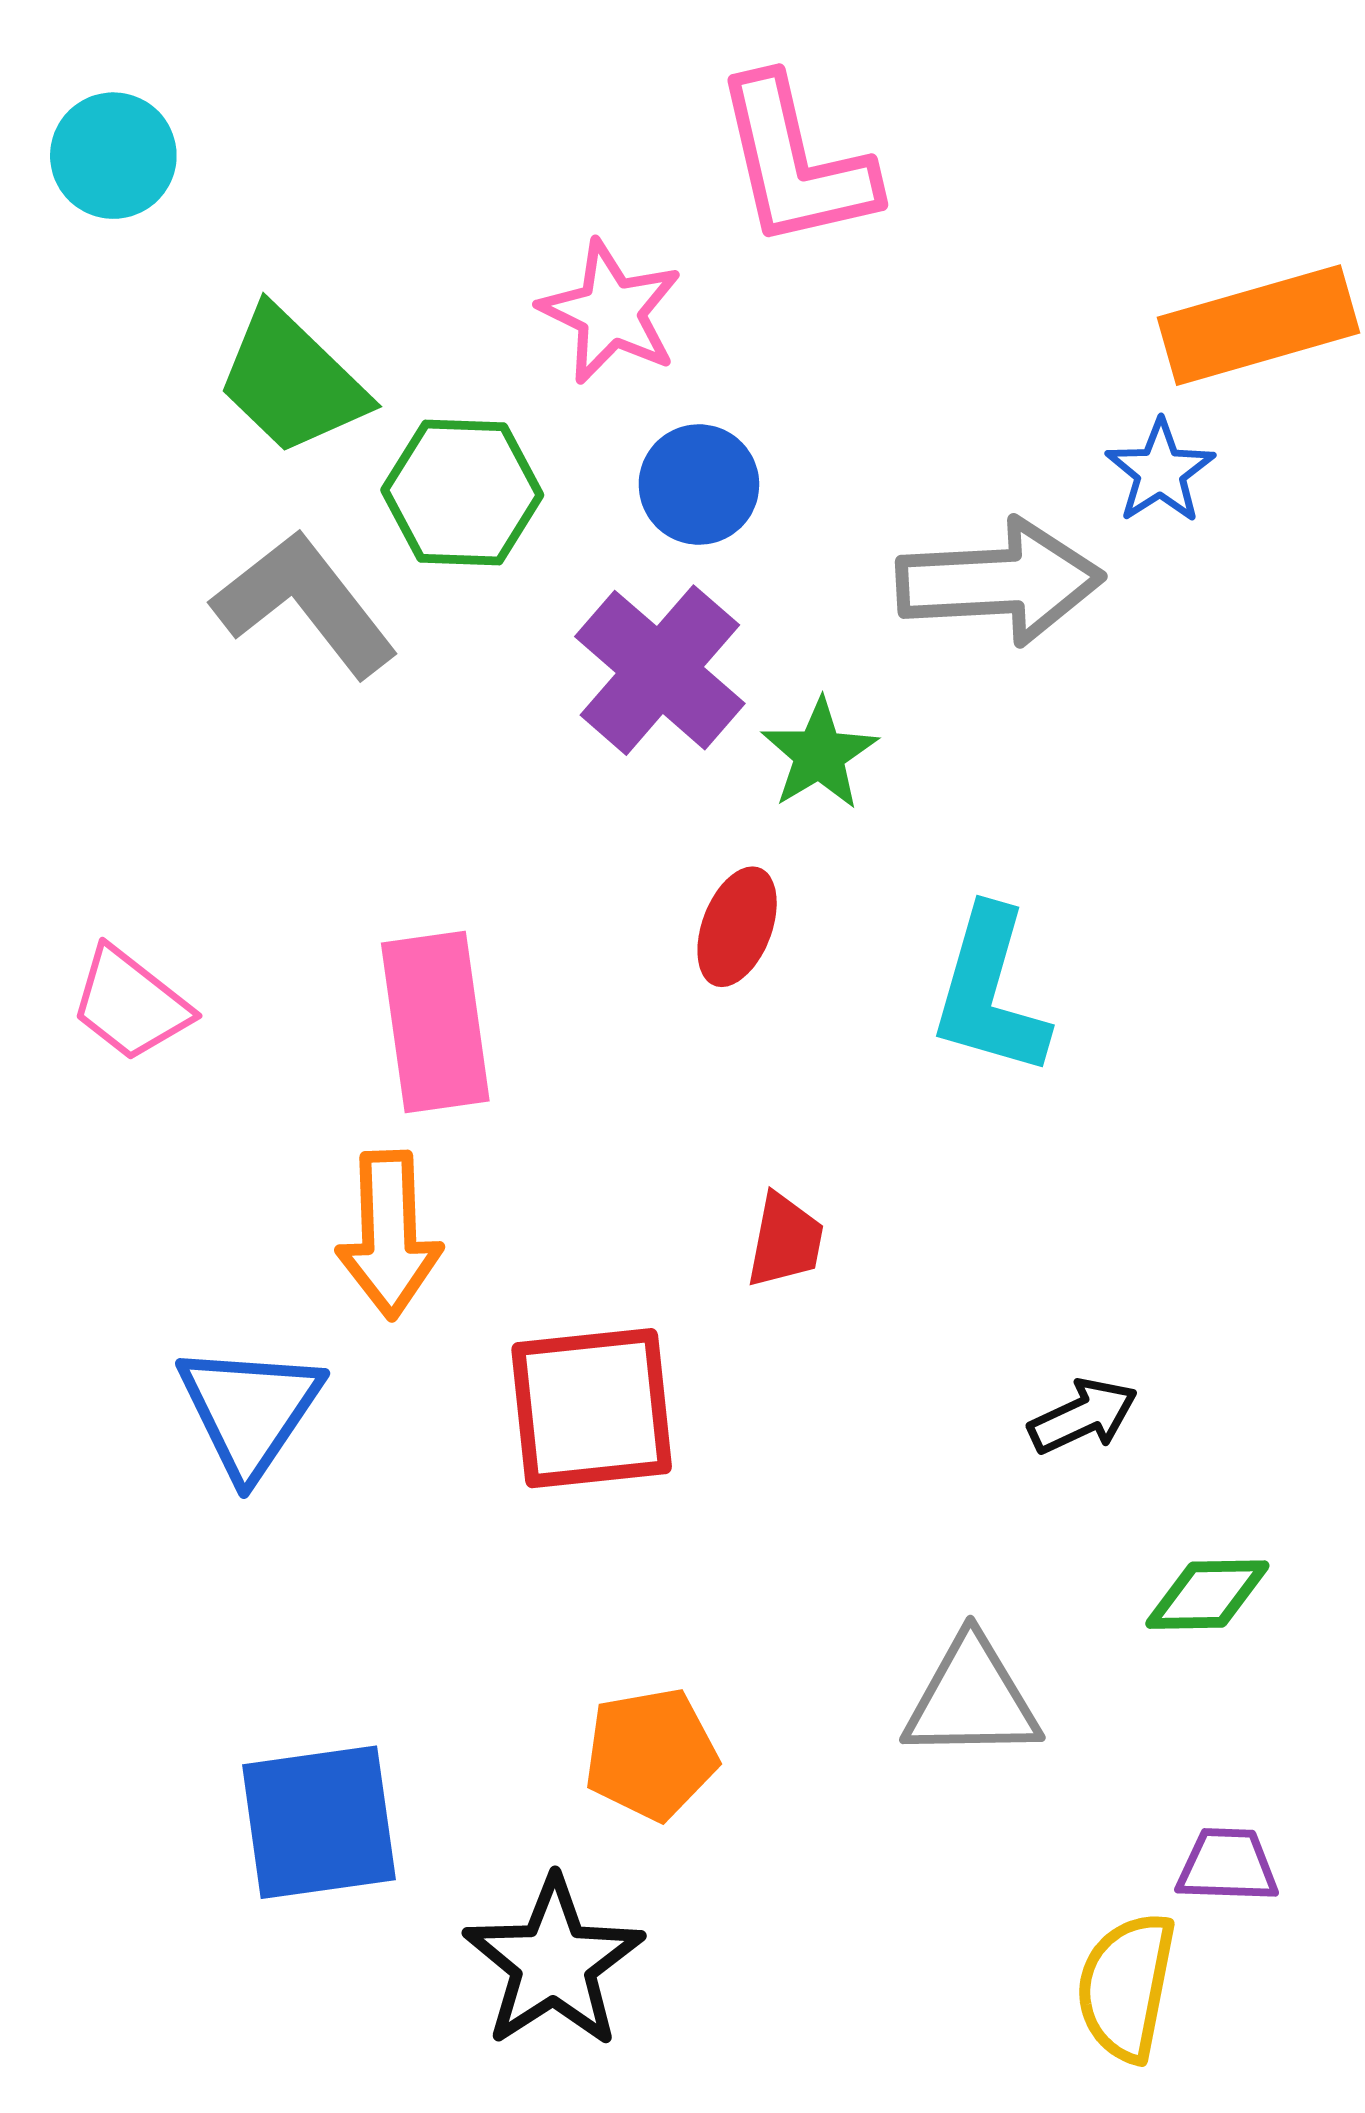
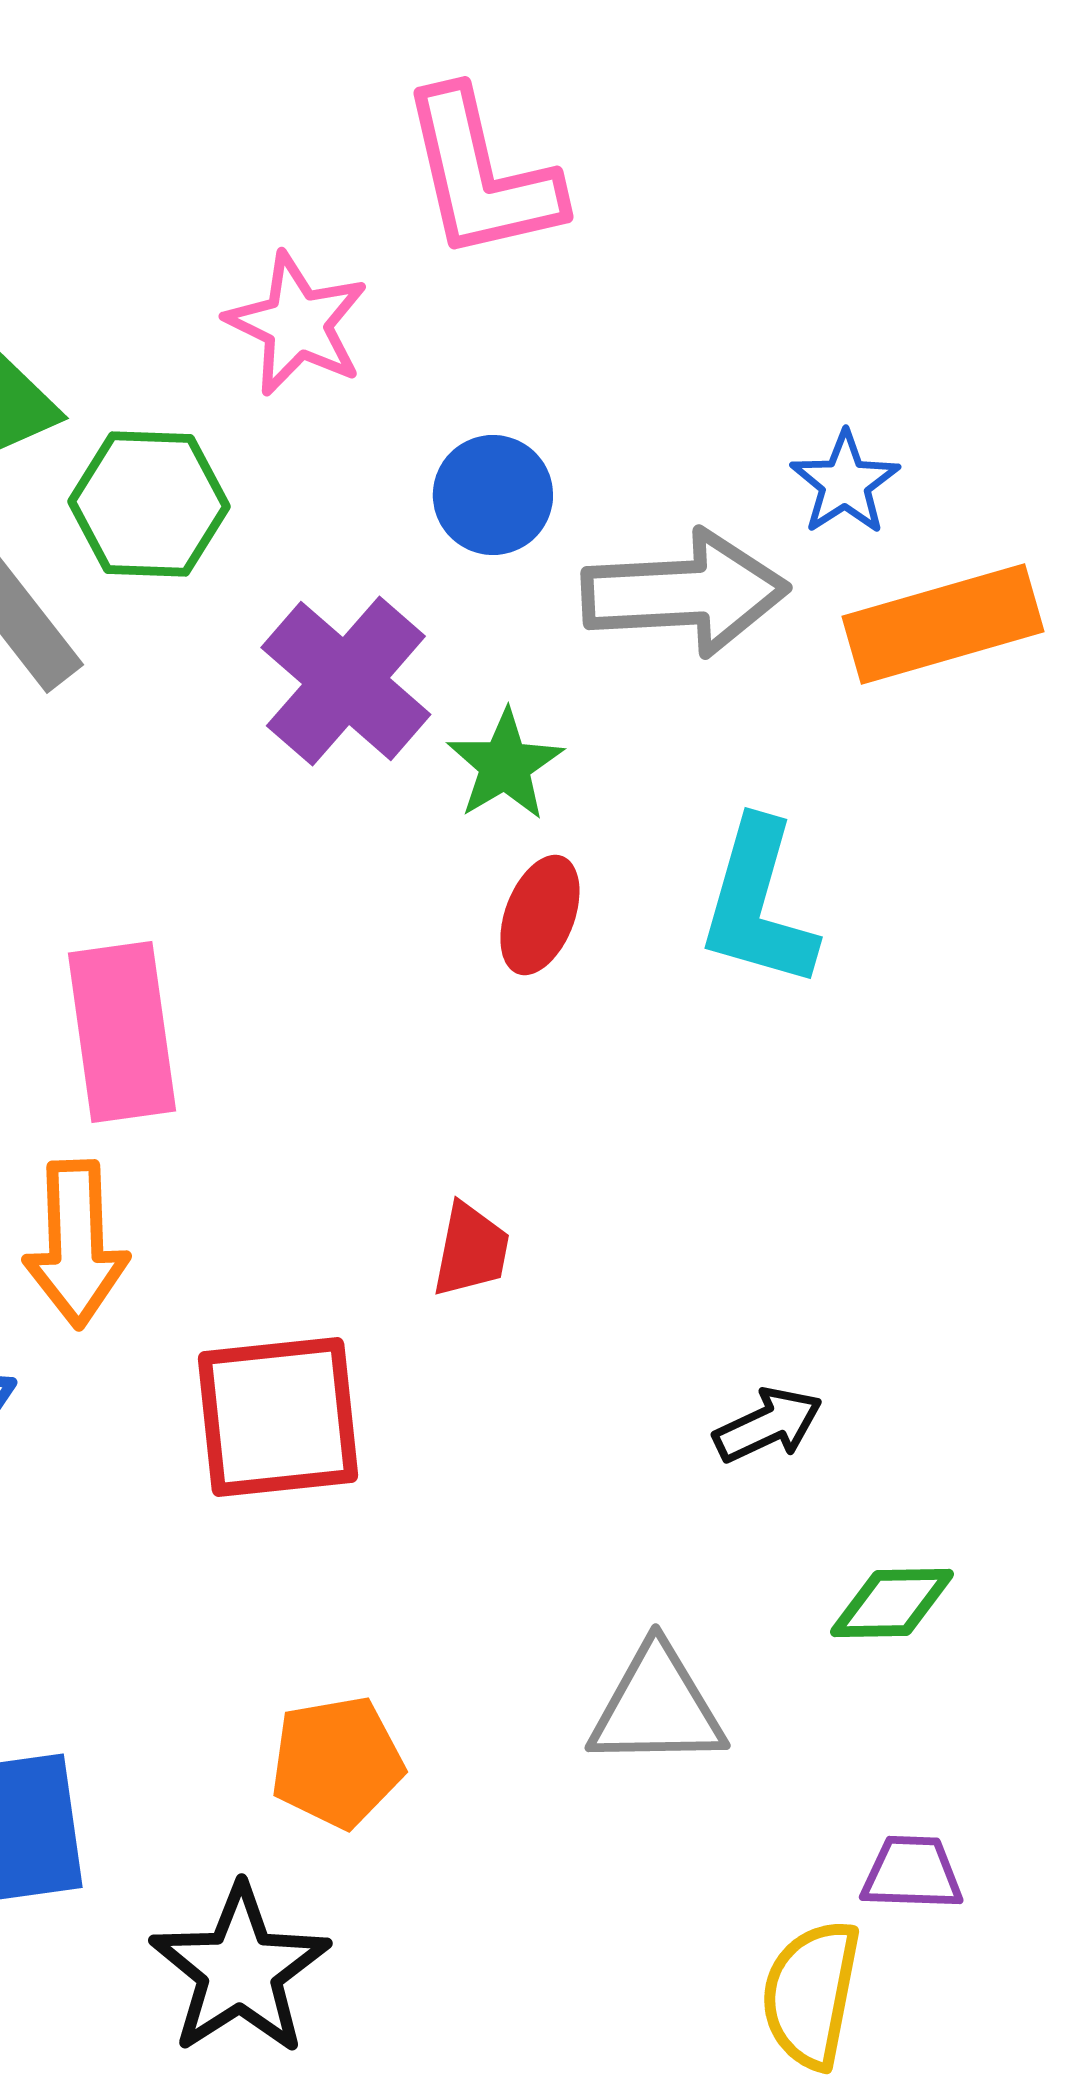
orange rectangle: (1259, 325) -> (943, 624), moved
blue circle: (699, 485) -> (493, 495), moved
red ellipse: (737, 927) -> (540, 915), moved
cyan L-shape: (990, 992) -> (758, 904), moved

